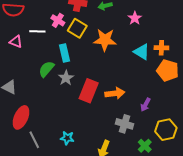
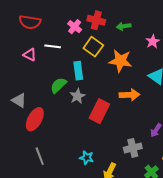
pink cross: (58, 20) -> (75, 27), moved
orange arrow: (115, 93) -> (129, 95), moved
red ellipse: (21, 117) -> (35, 119), moved
gray cross: (124, 124) -> (133, 148), turned -36
cyan star: (67, 138) -> (87, 158), moved

